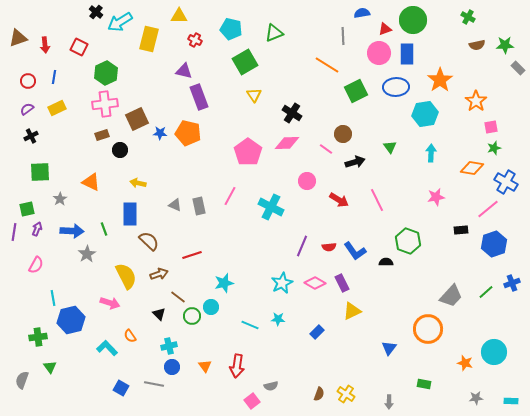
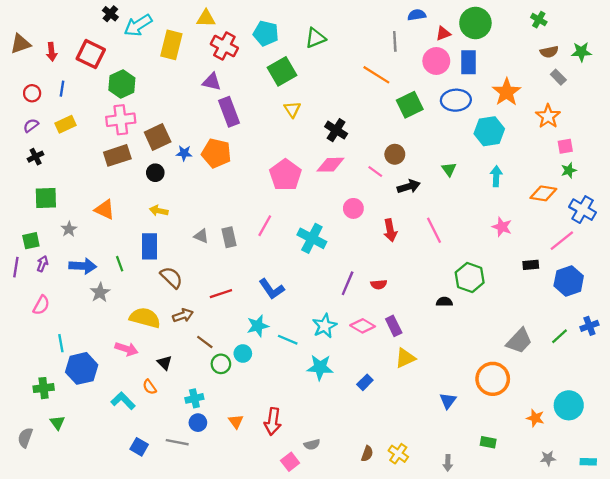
red cross: (195, 40) -> (224, 46), size x1.6
red square: (79, 47) -> (91, 54), size x1.4
gray rectangle: (518, 68) -> (558, 77), moved
brown rectangle: (102, 135) -> (117, 155), size x1.6
black circle: (120, 150) -> (155, 173), moved
pink star: (436, 197) -> (502, 227), turned 30
red arrow: (339, 200) -> (390, 230), turned 48
blue L-shape: (355, 251) -> (272, 289), moved
yellow semicircle: (126, 276) -> (145, 318), turned -48
black triangle: (159, 314) -> (165, 363), moved
cyan star: (278, 319) -> (320, 367), size x1.6
cyan line: (250, 325) -> (288, 340), moved

